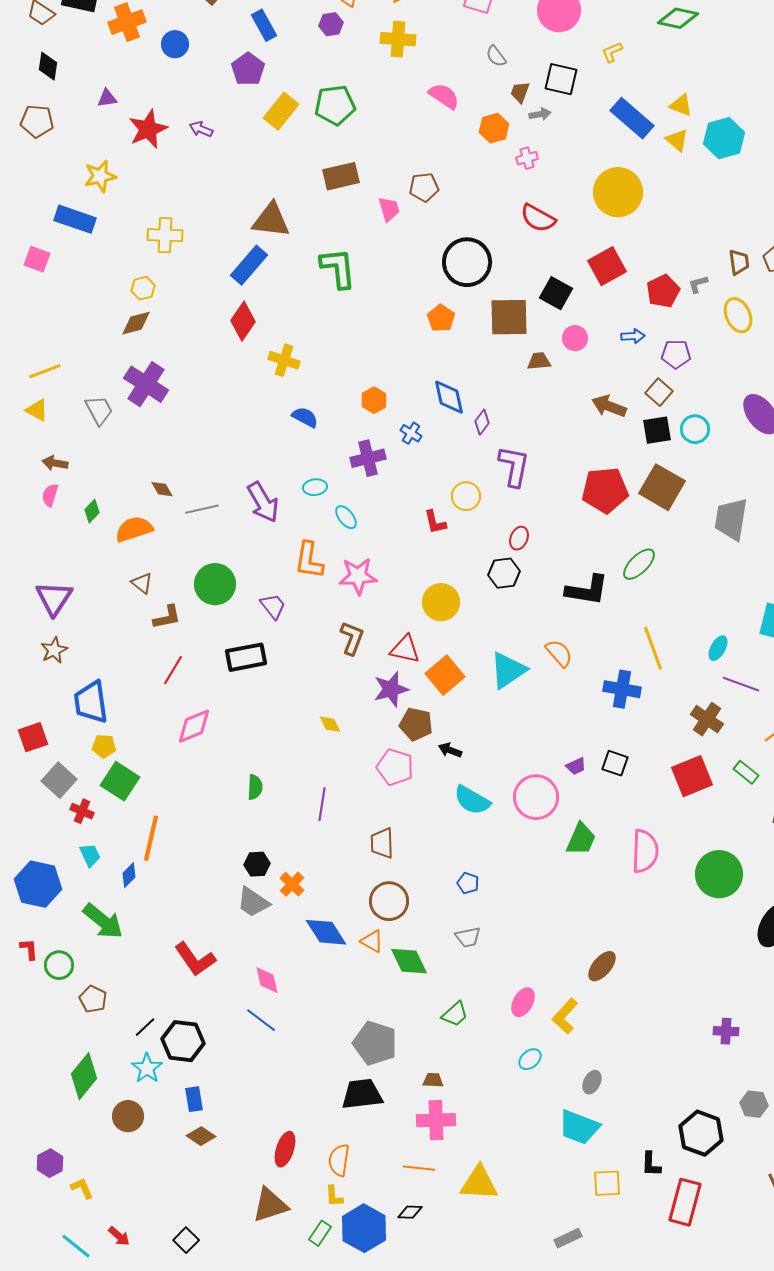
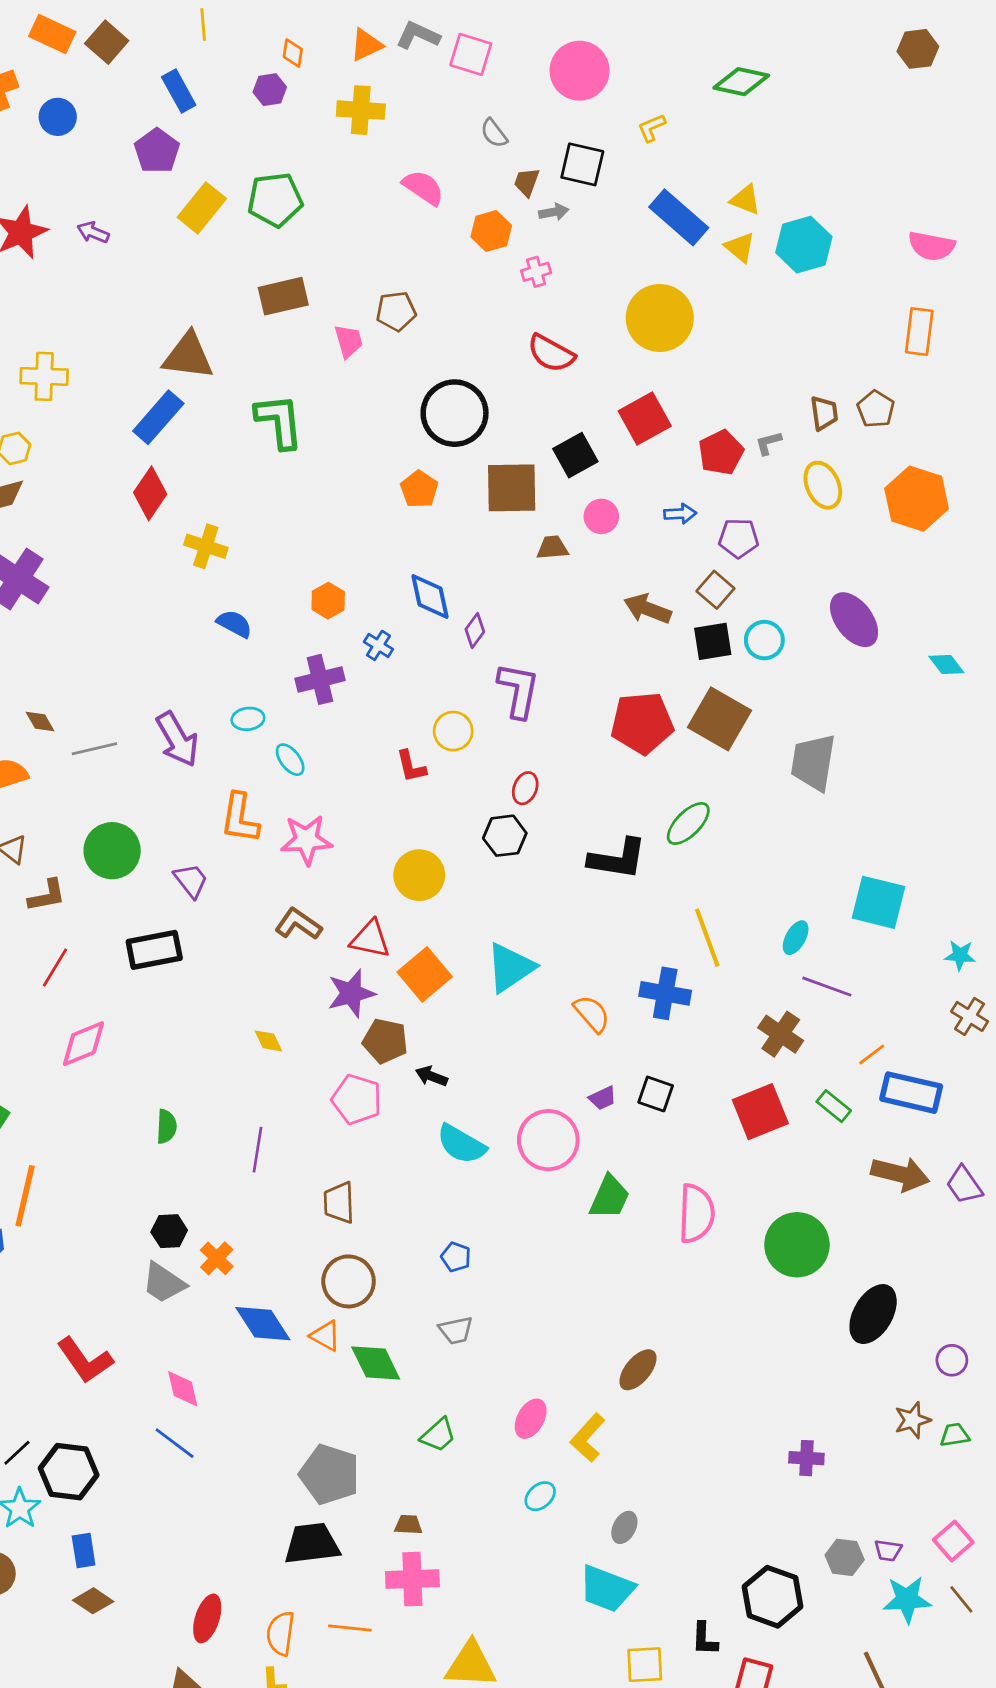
black square: (556, 293) -> (575, 455), turned 32
brown L-shape: (352, 638) -> (298, 924), turned -76
orange semicircle: (559, 653) -> (592, 1014), moved
orange line: (419, 1168) -> (350, 1628), moved

